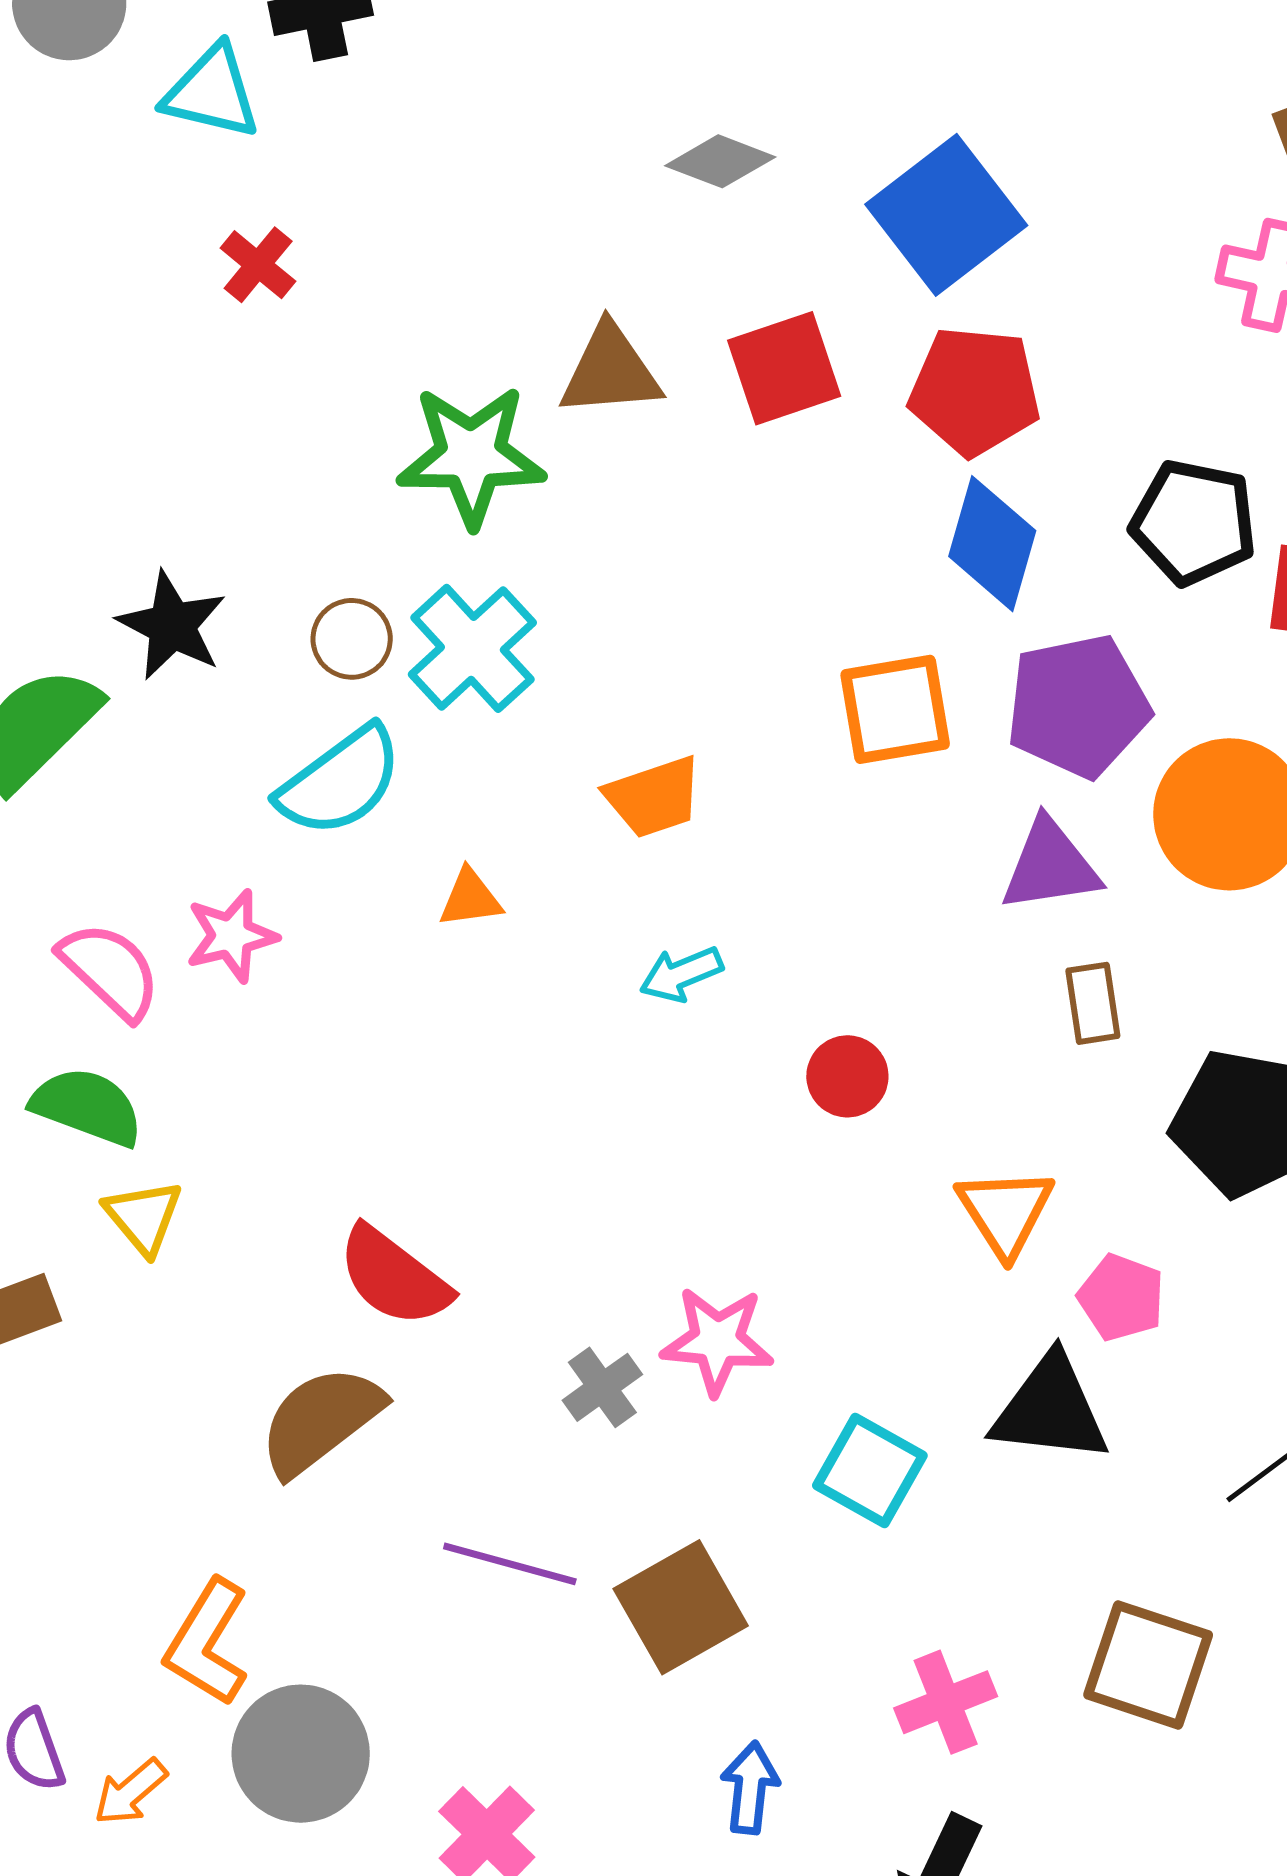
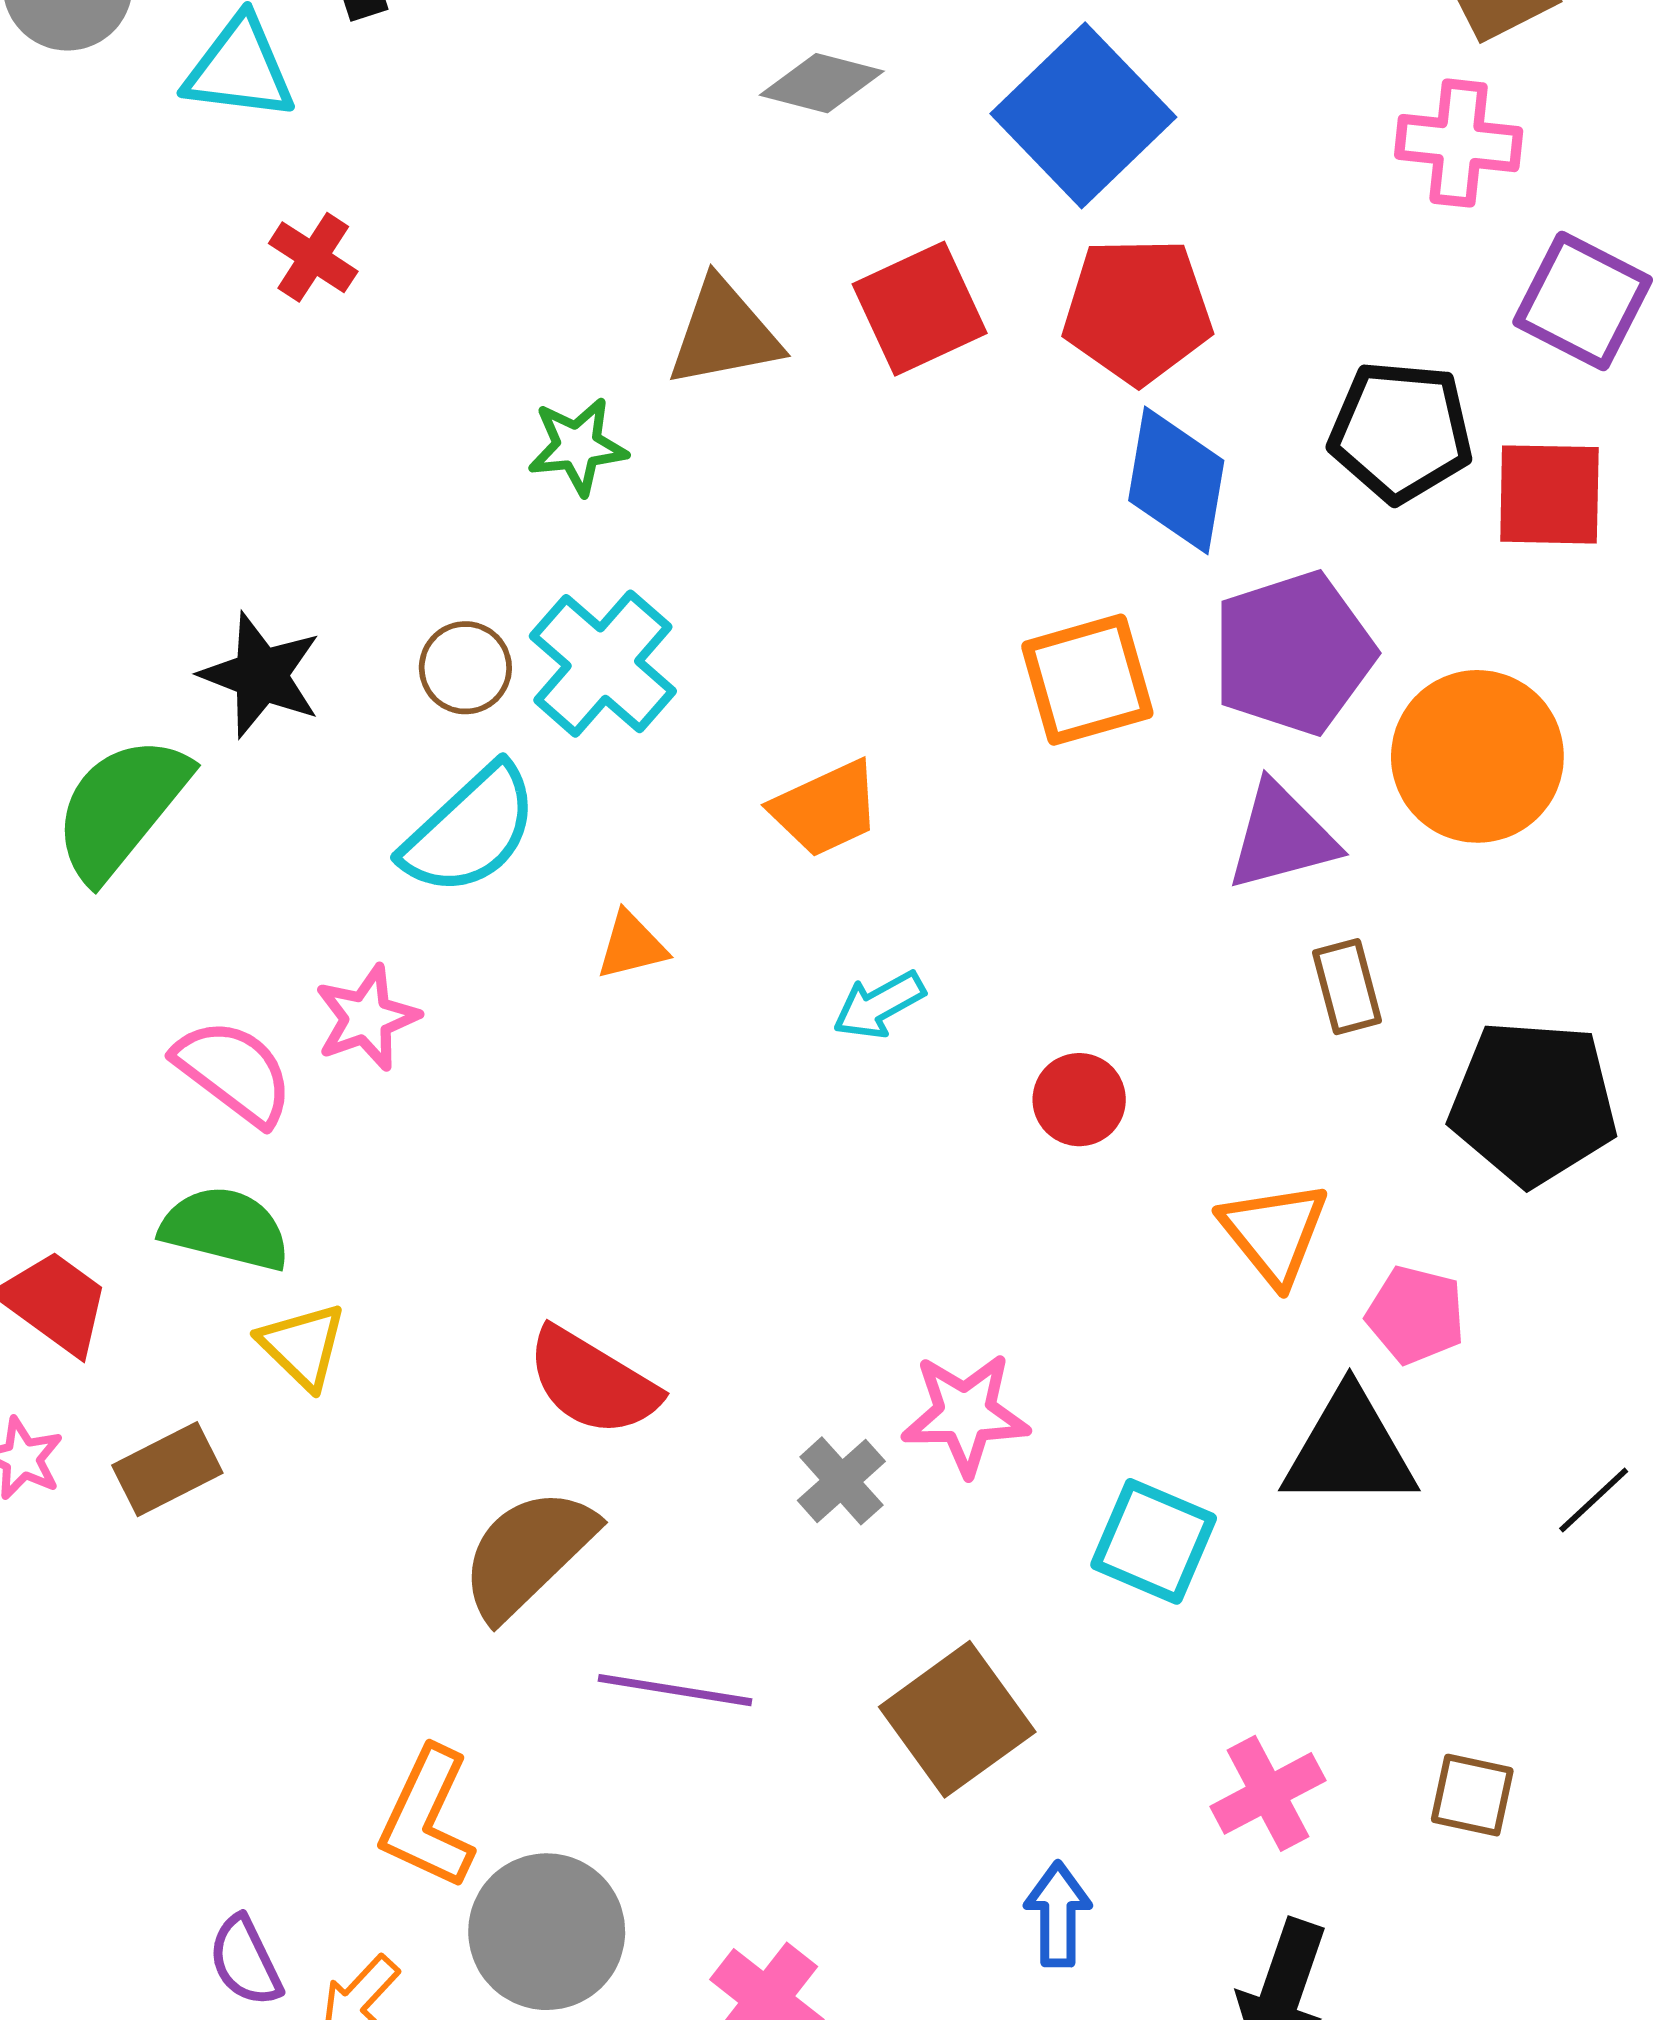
green star: (471, 456) -> (577, 446), size x0.6
purple line: (510, 1564) -> (675, 1690), moved
brown square: (1148, 1665) -> (1472, 1795), moved, size x0.6

